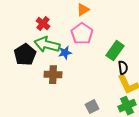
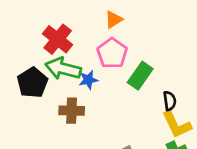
red cross: (43, 24) -> (58, 39), size x1.5
green rectangle: (115, 51) -> (140, 76), moved

